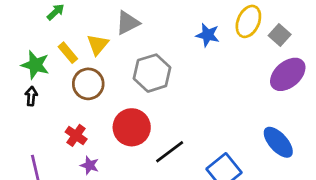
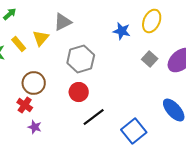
gray square: (280, 35) -> (150, 59), moved
brown circle: (88, 84) -> (34, 83), moved
red circle: (132, 127) -> (79, 92), moved, size x0.7

